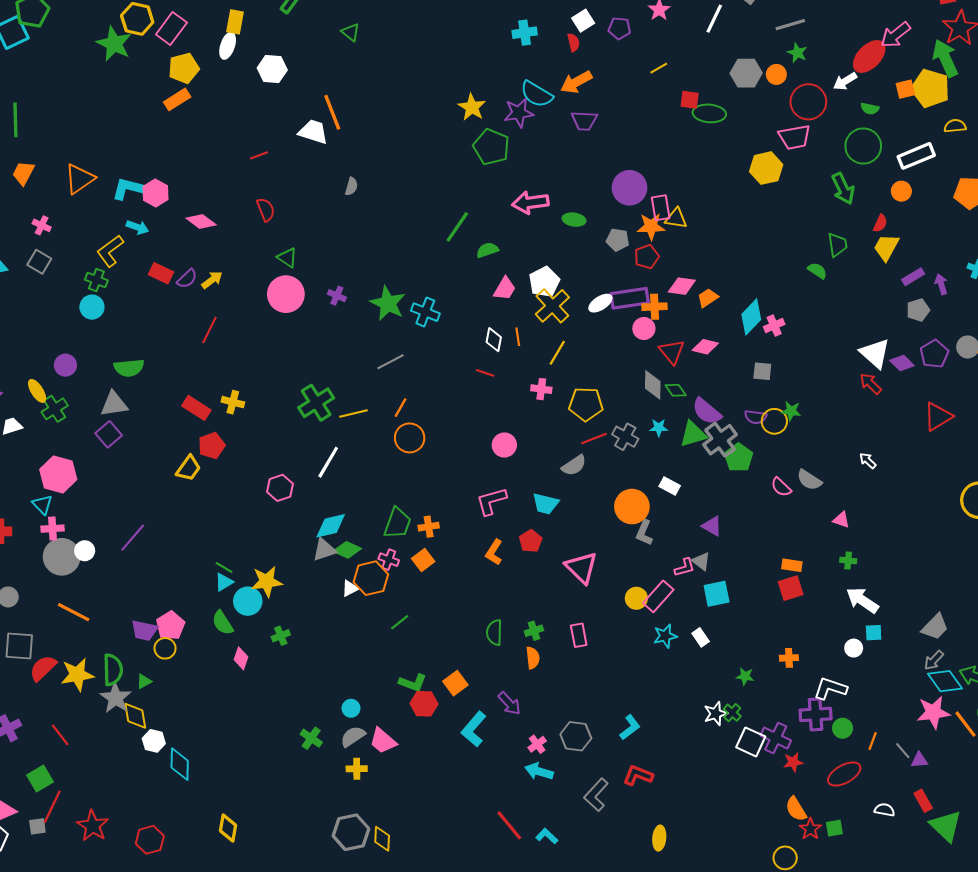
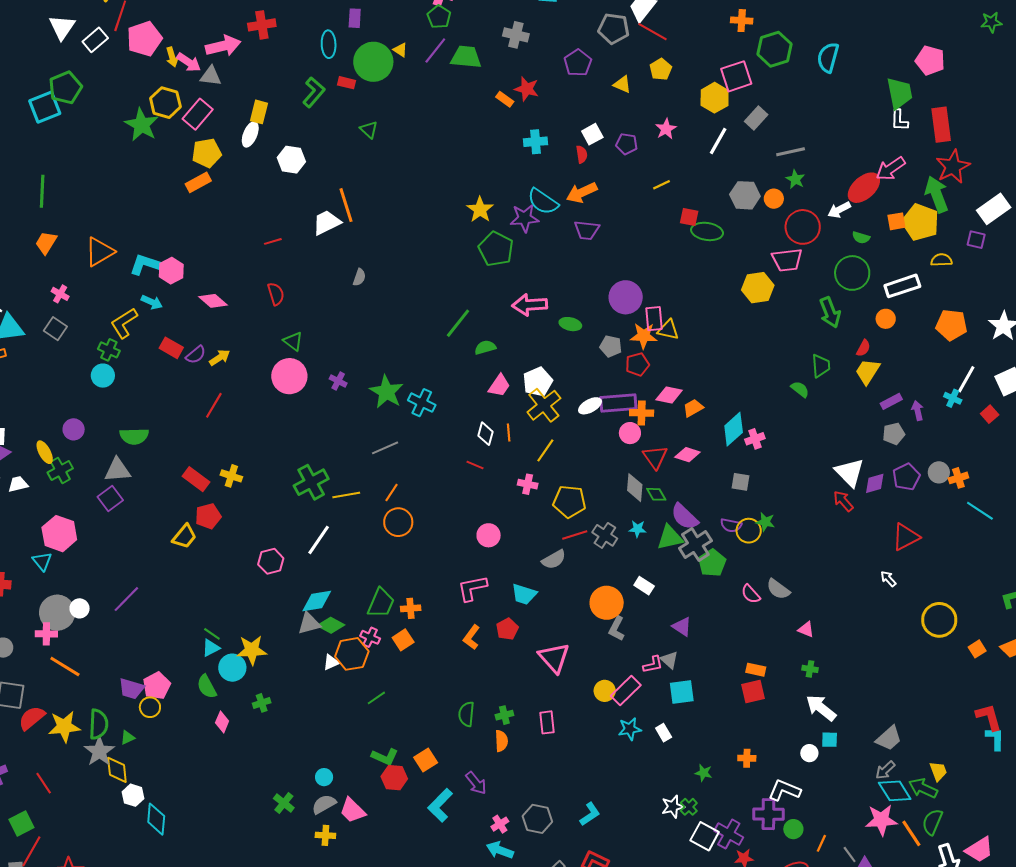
white trapezoid: (313, 132) -> (327, 223), turned -48
purple diamond: (902, 363) -> (875, 483), turned -65
white arrow: (868, 461) -> (888, 579), moved
pink cross: (53, 529) -> (46, 634), moved

